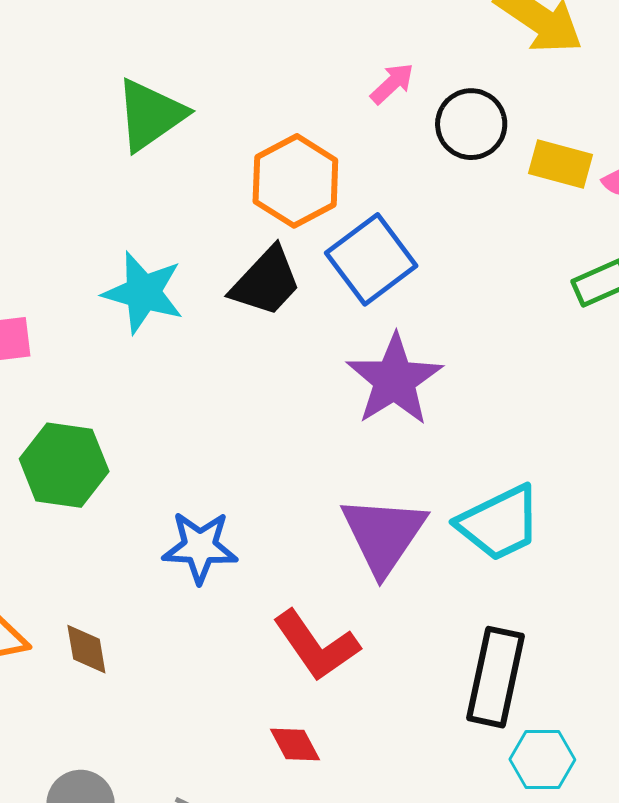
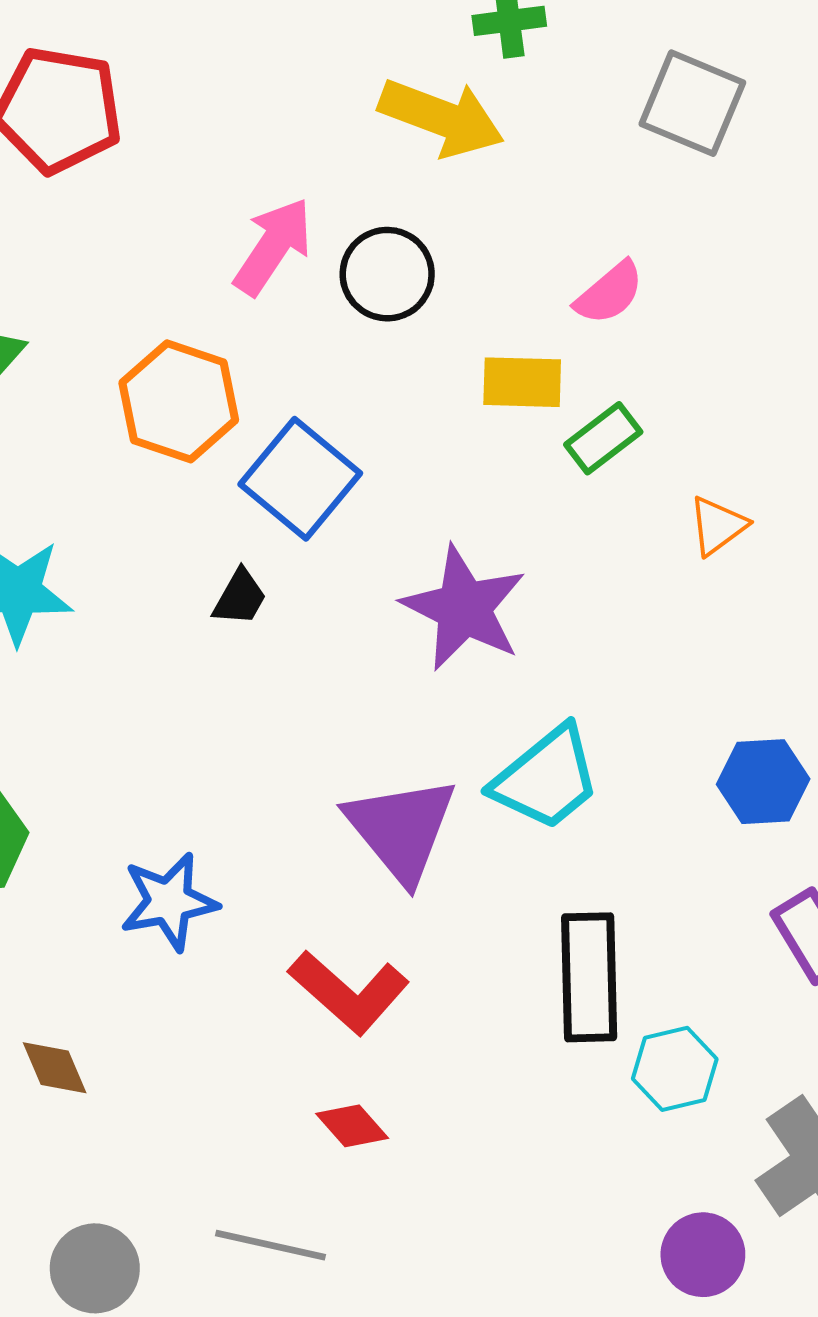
pink arrow: (392, 84) -> (273, 246), size x1.6
yellow rectangle: (560, 164) -> (522, 382), moved
black trapezoid: (266, 282) -> (240, 597), moved, size x0.6
purple star: (394, 380) -> (464, 608), moved

